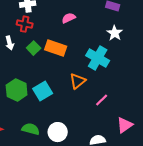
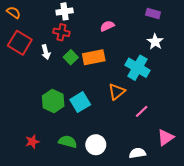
orange rectangle: (56, 48) -> (94, 57), turned -30

